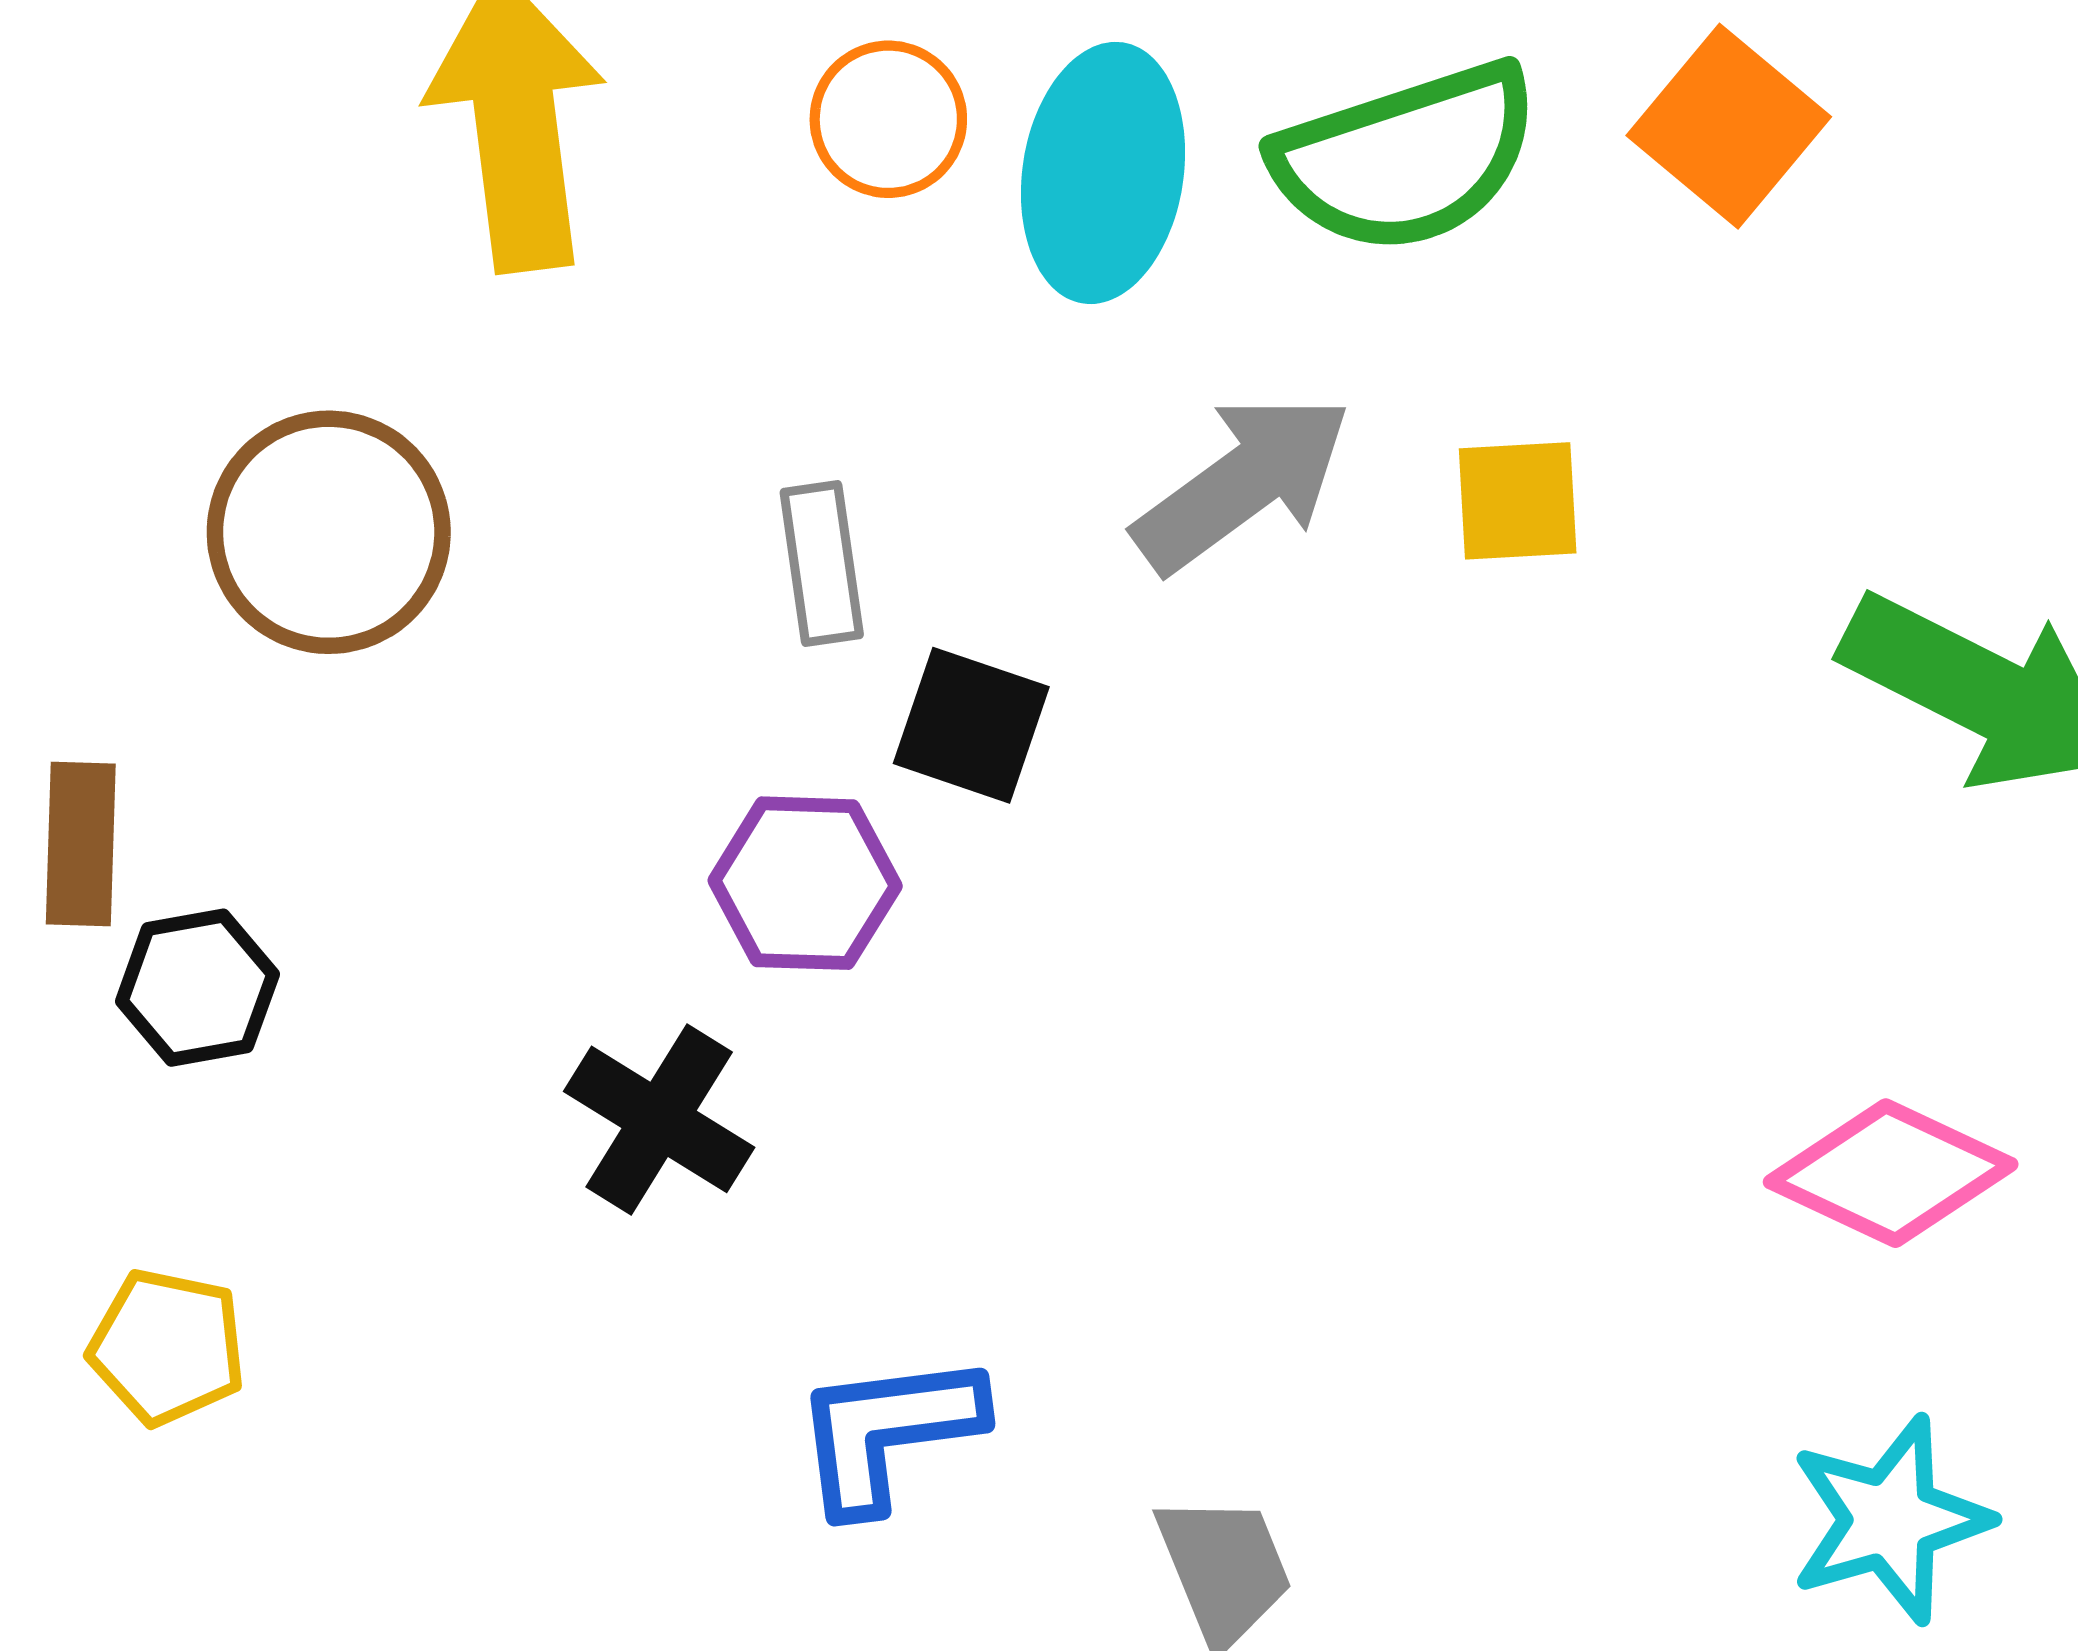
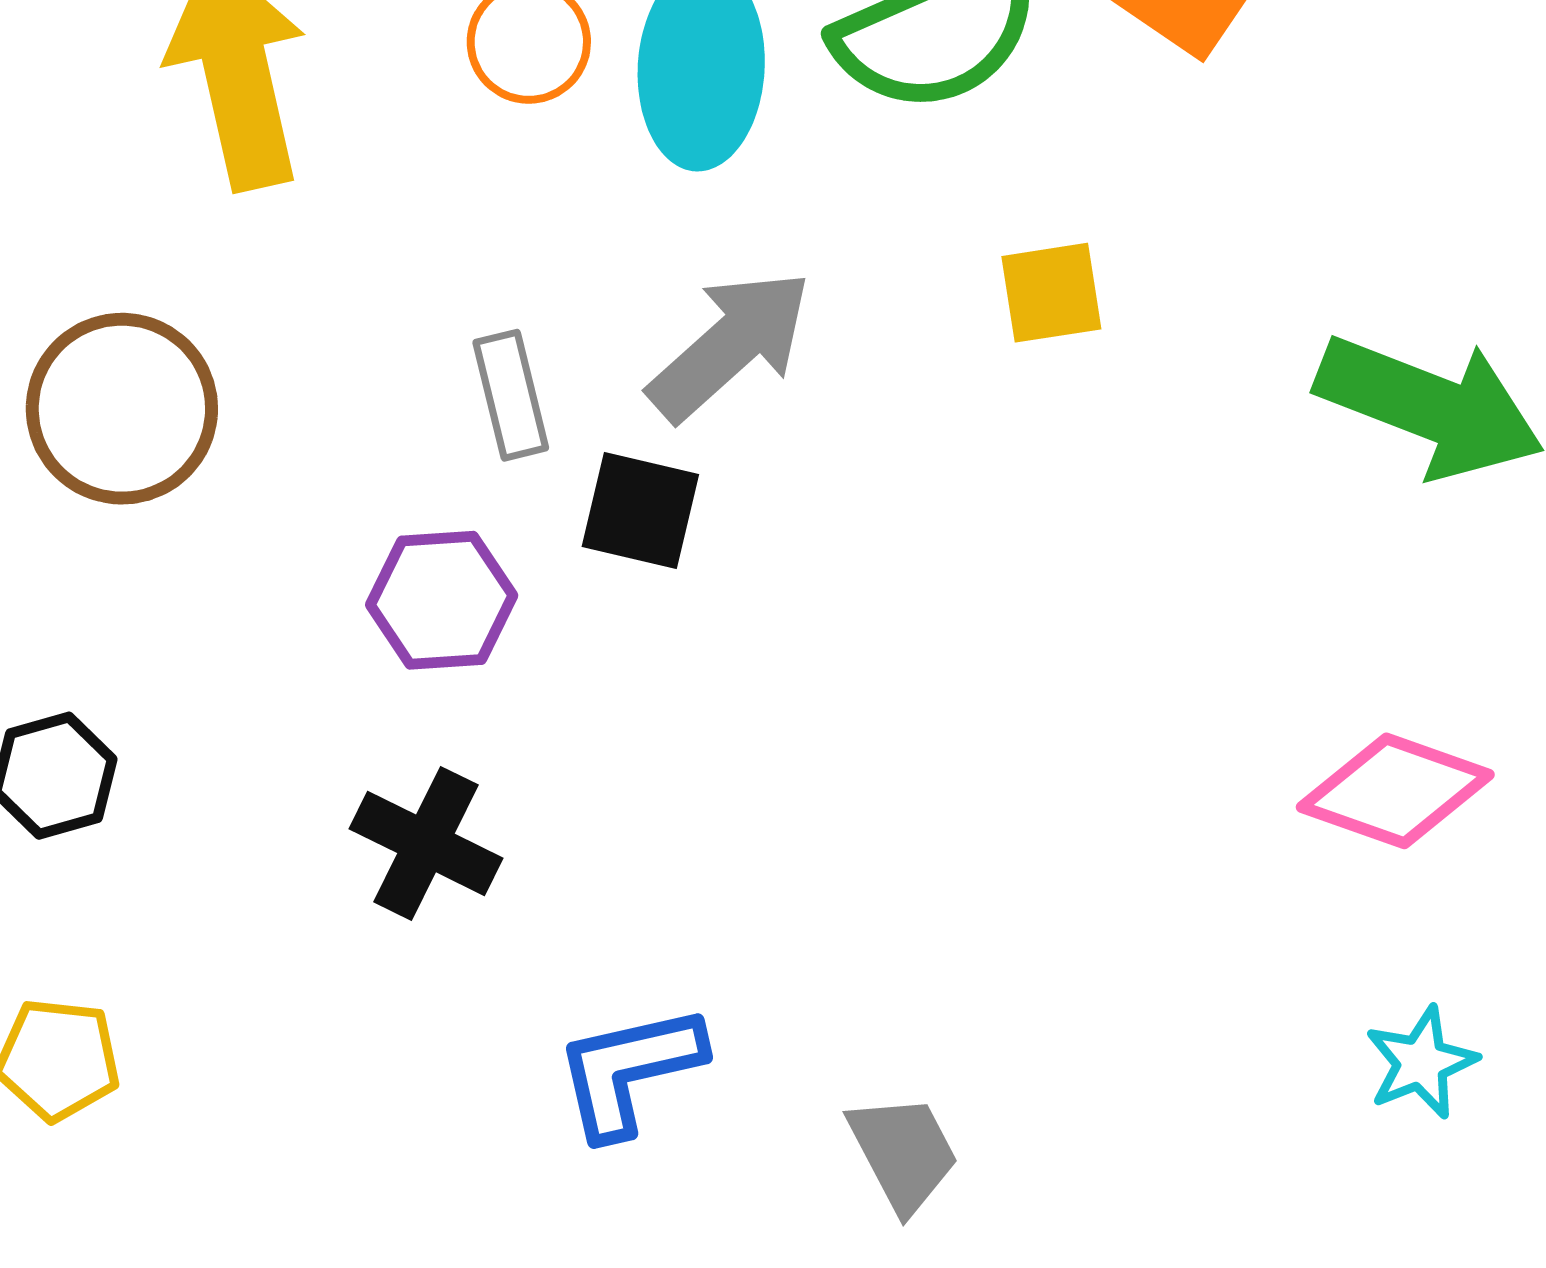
gray arrow: (1243, 483) -> (730, 345), moved
purple hexagon: (805, 883) -> (442, 600), moved
cyan star: (1890, 1520) -> (1421, 1063), size x0.7

